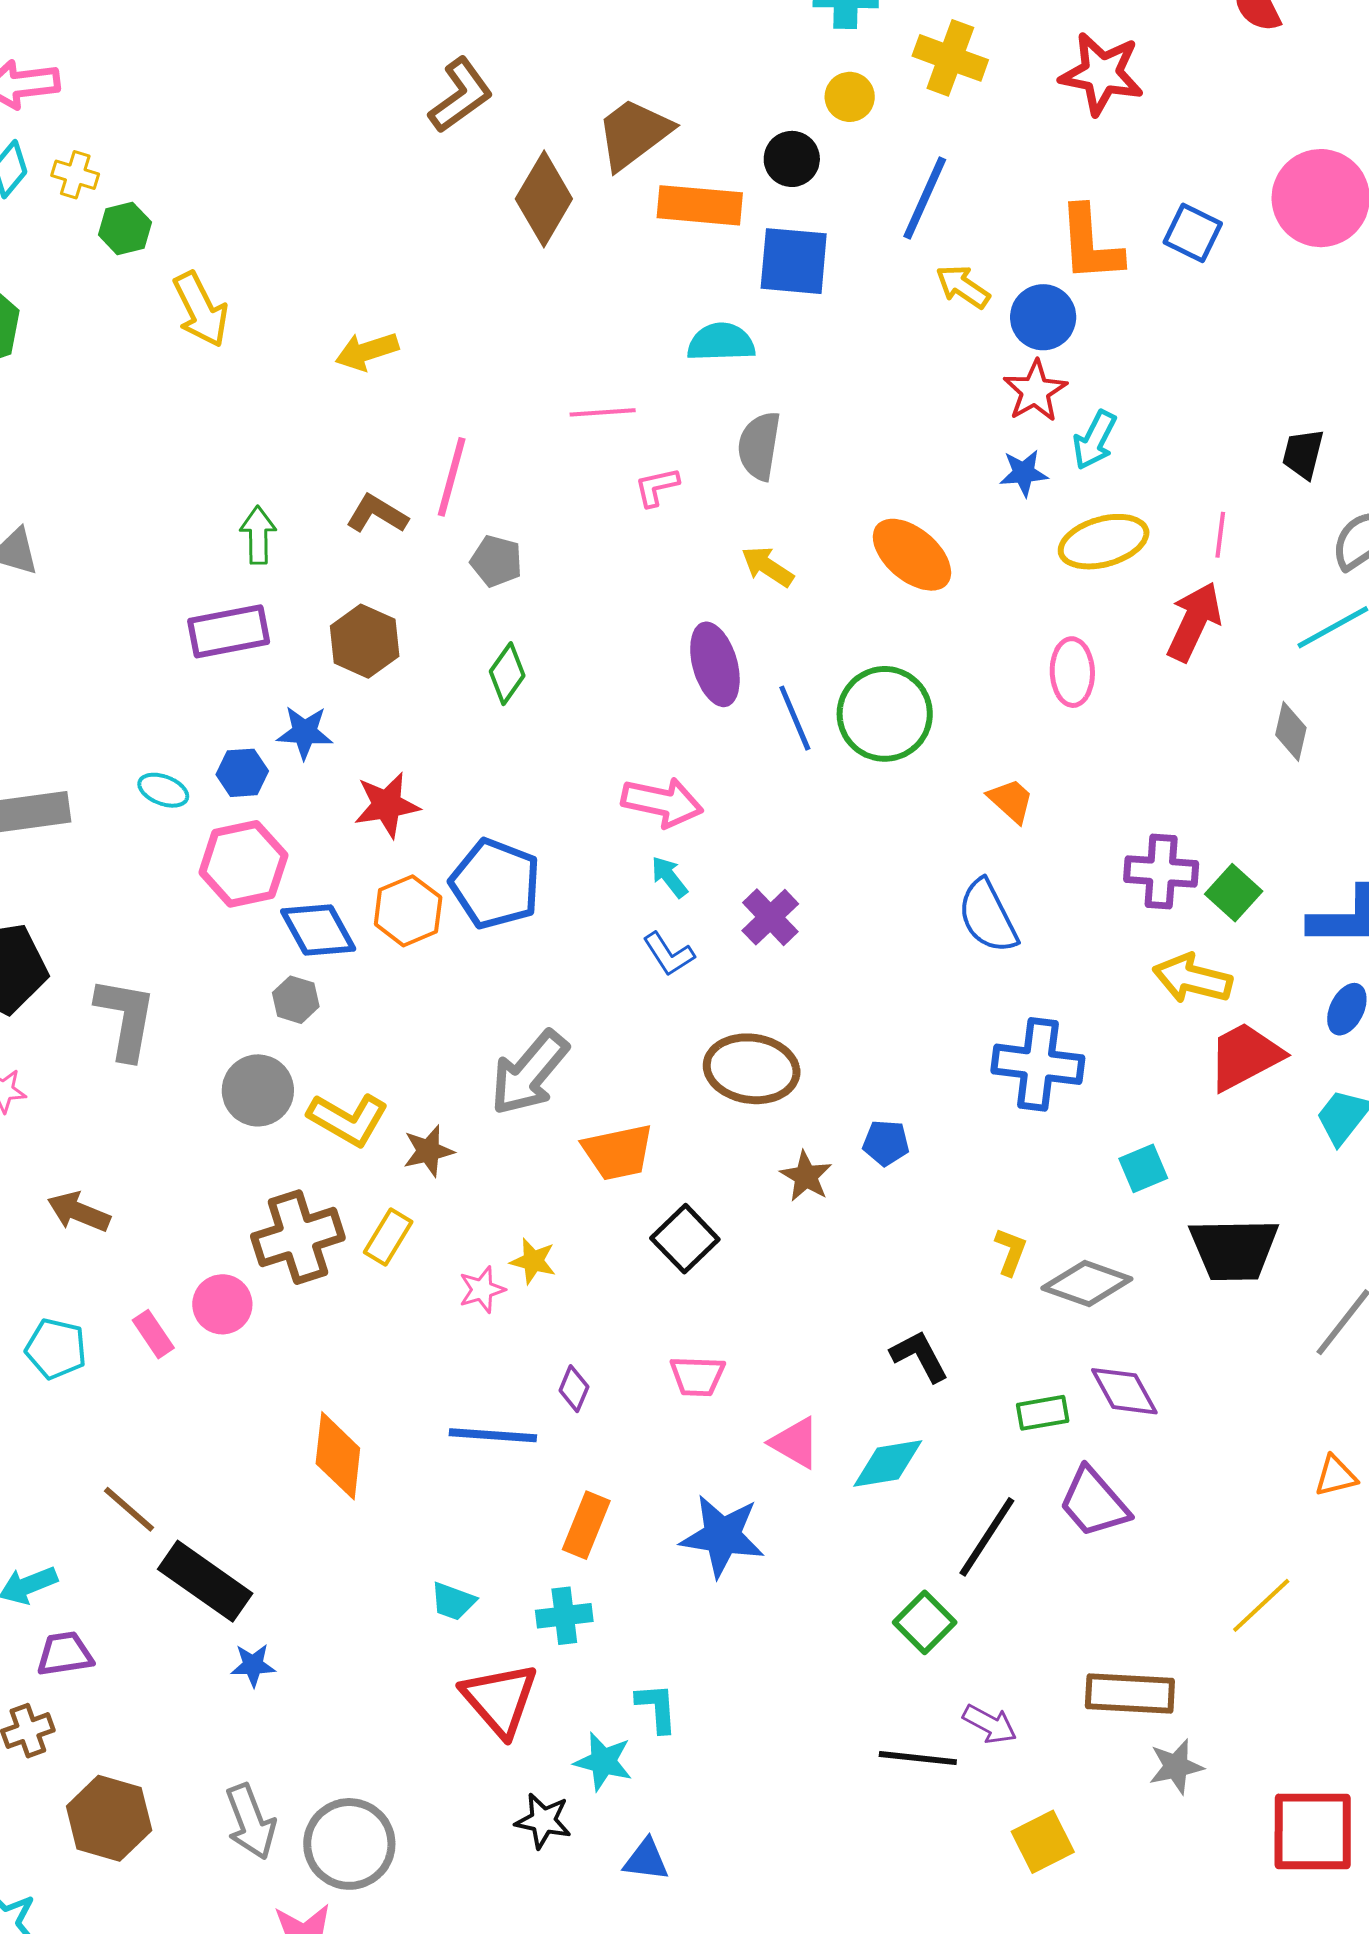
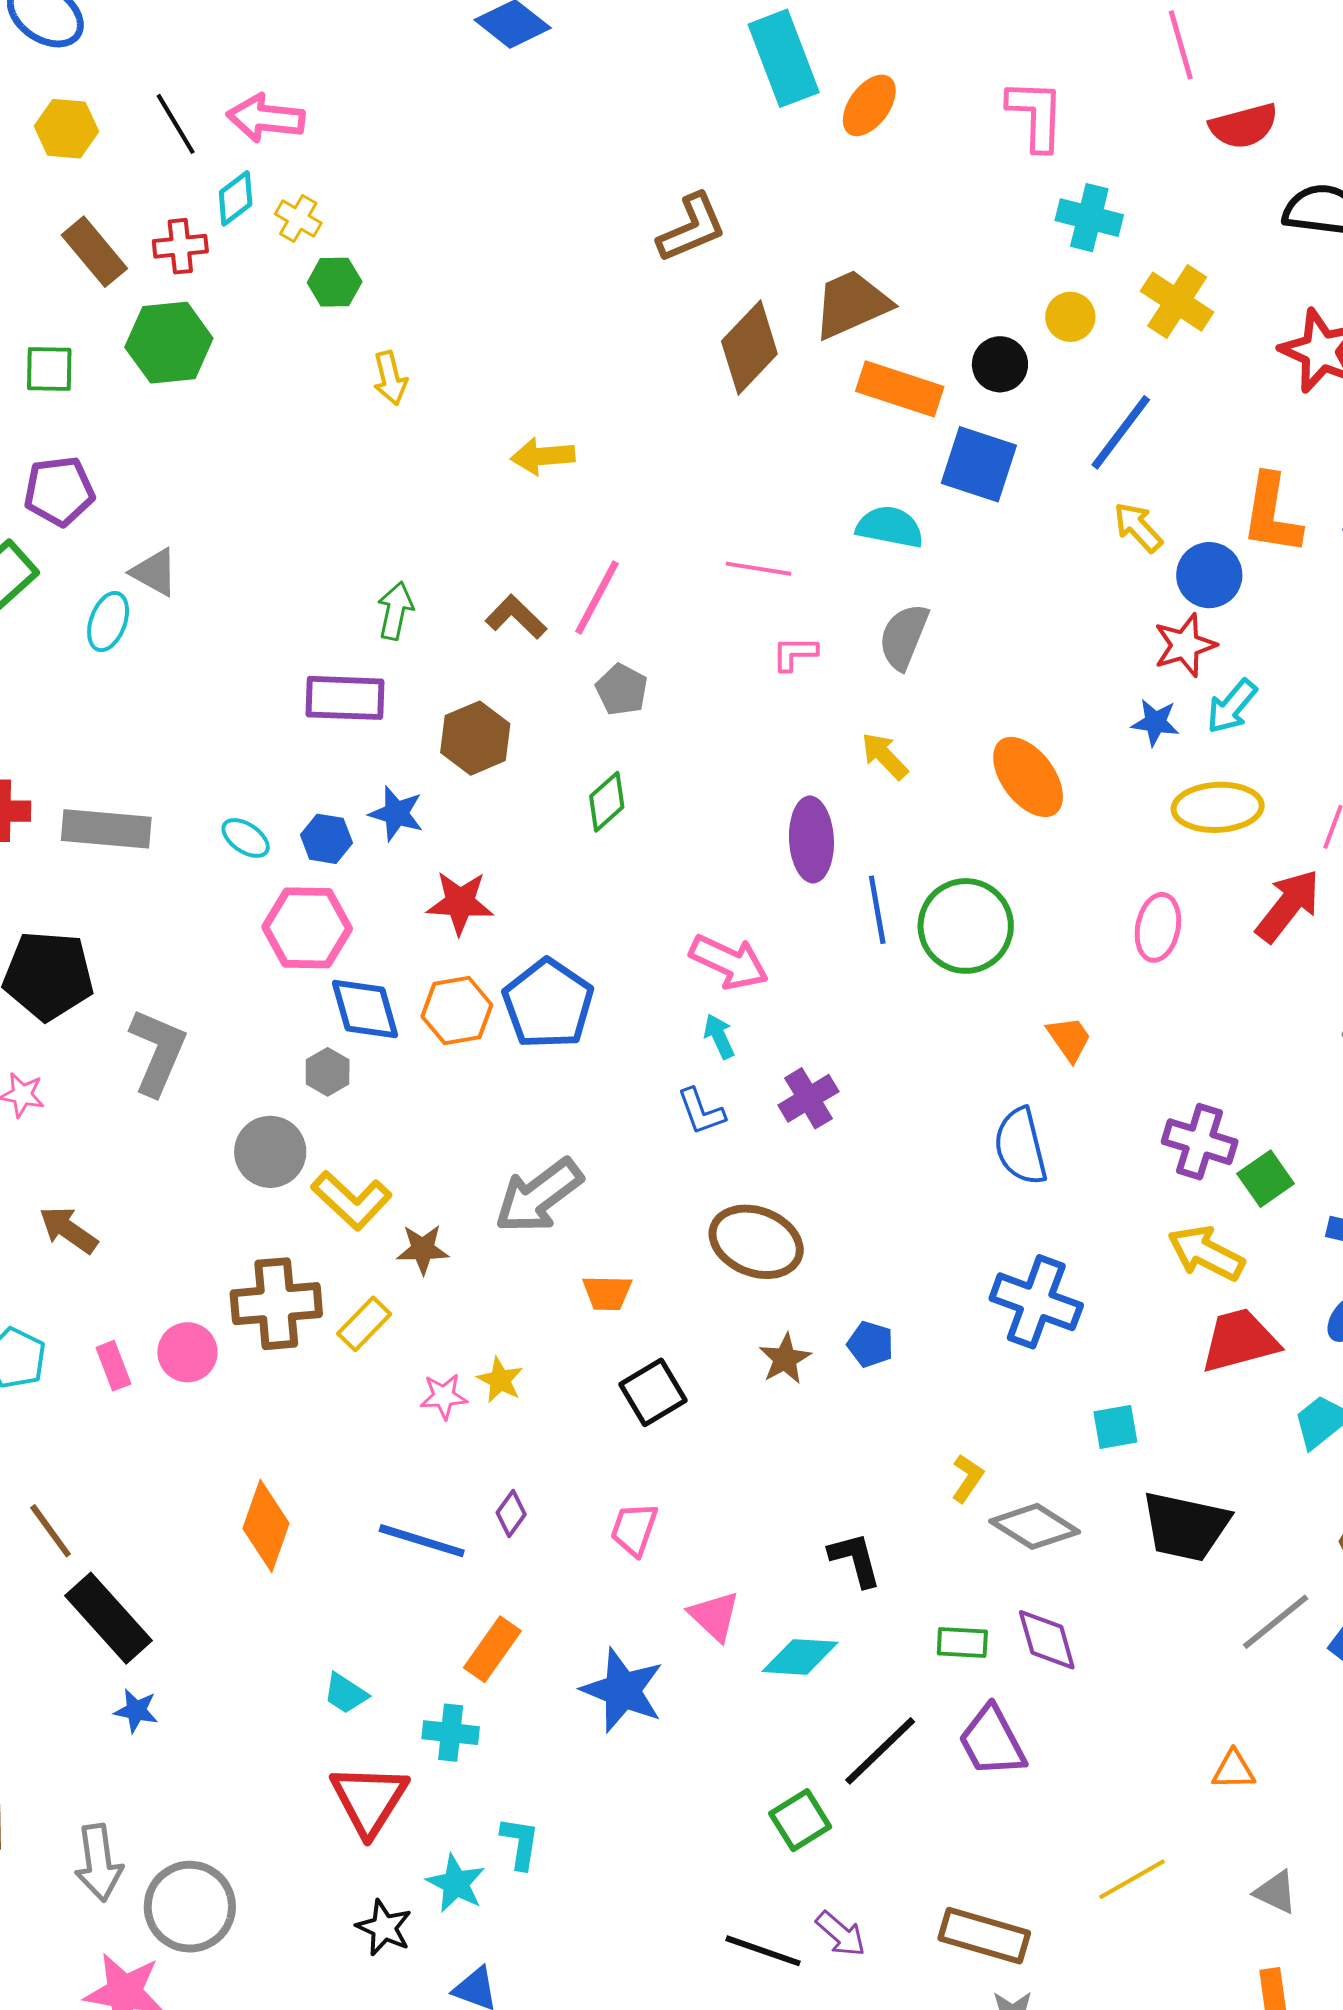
yellow arrow: (201, 310) -> (390, 378), size x0.7
orange trapezoid: (618, 1152) -> (607, 1293), size x0.7
pink trapezoid: (697, 1376) -> (634, 1529), turned 94

